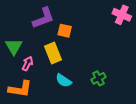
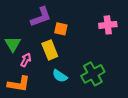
pink cross: (122, 15) -> (108, 25), moved, turned -30
green cross: (99, 78) -> (93, 74), size x1.6

